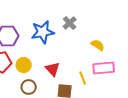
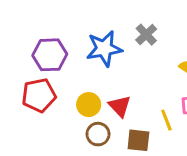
yellow circle: (24, 65) -> (89, 105), moved
brown circle: (29, 87) -> (98, 134), moved

